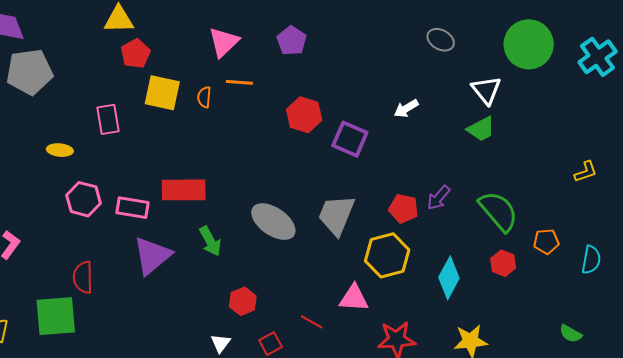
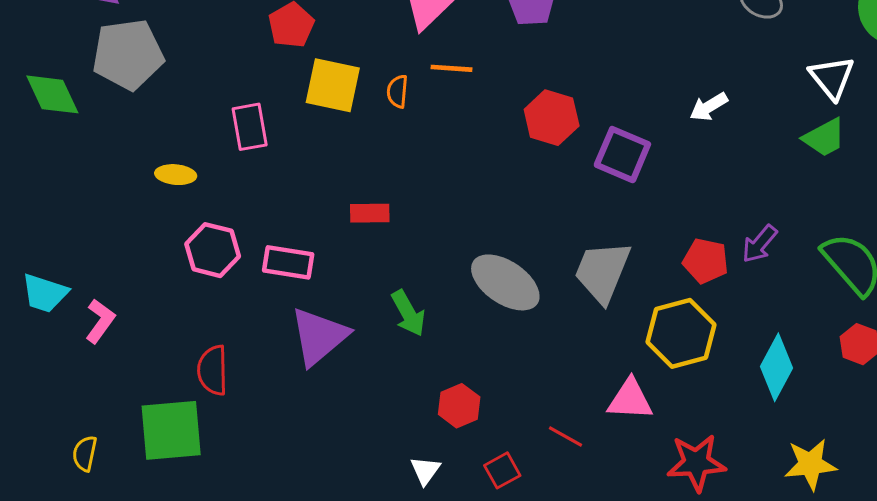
red rectangle: (184, 190) -> (370, 213), moved, size x0.6

